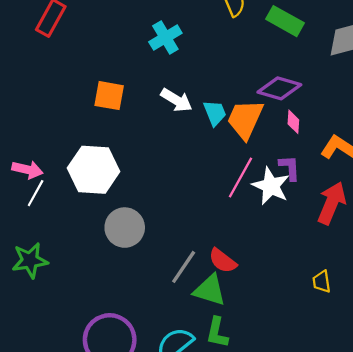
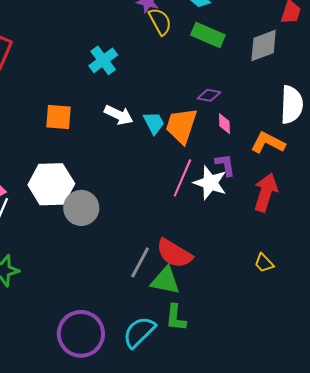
purple diamond: (279, 88) -> (209, 95), size x0.6
gray circle: (125, 228) -> (81, 208), moved
red semicircle: (223, 261) -> (174, 253), size x1.4
yellow trapezoid: (322, 282) -> (264, 263), turned -30

